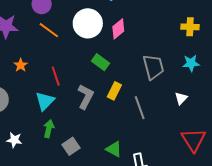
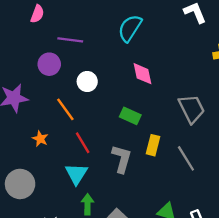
white circle: (88, 23) -> (87, 81), moved, size x0.6
pink diamond: (118, 29) -> (143, 74), turned -50
orange line: (49, 30) -> (65, 109), moved, turned 30

